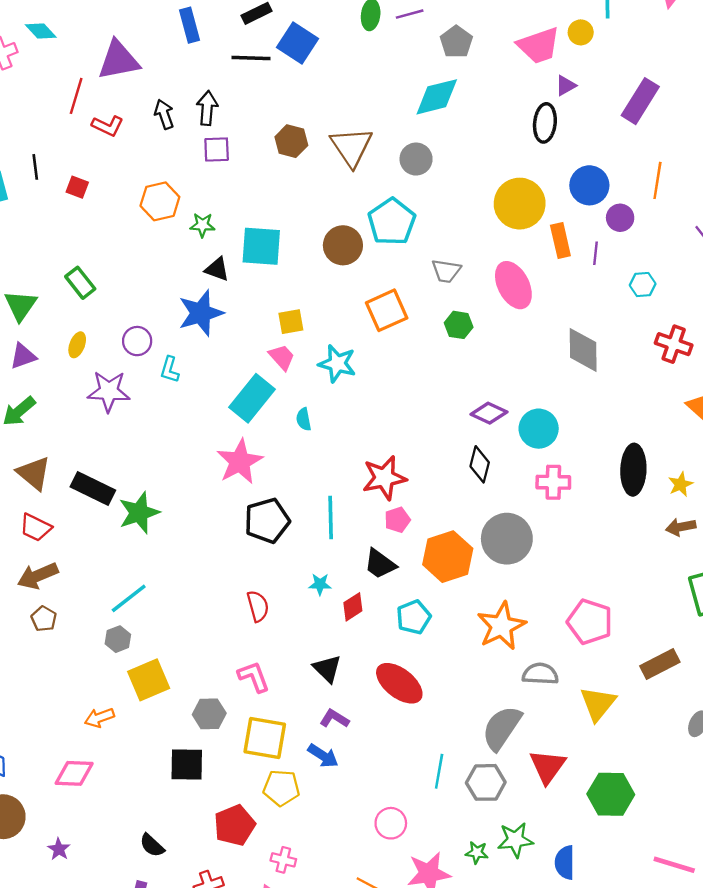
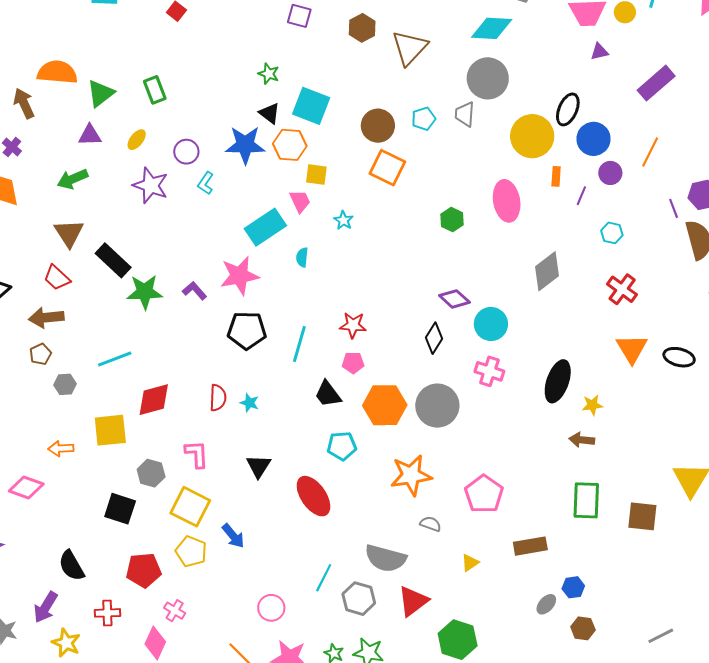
black ellipse: (545, 123) -> (568, 109), moved
gray circle: (416, 159) -> (488, 78), moved, size x1.5
orange hexagon: (160, 201) -> (290, 145), moved
cyan pentagon: (392, 222) -> (424, 119), size x0.6
orange rectangle: (560, 240) -> (556, 176), size x0.7
gray trapezoid: (446, 271) -> (465, 114), moved, turned 68
orange square: (387, 310) -> (387, 168), moved, turned 33
gray diamond: (583, 350) -> (547, 271), turned 36
cyan star: (337, 364) -> (343, 220), size x0.6
red star: (384, 478) -> (353, 325), size x0.7
cyan star: (320, 584) -> (249, 403), moved
red diamond: (353, 607) -> (154, 400), moved, size x1.5
gray hexagon: (118, 639) -> (65, 384), moved
gray semicircle: (540, 674) -> (431, 524), size x0.7
yellow triangle: (598, 704) -> (470, 563), size x0.6
purple L-shape: (334, 719) -> (194, 291), moved
gray semicircle: (502, 728) -> (386, 558), turned -126
black semicircle: (152, 845) -> (71, 566), size x1.4

